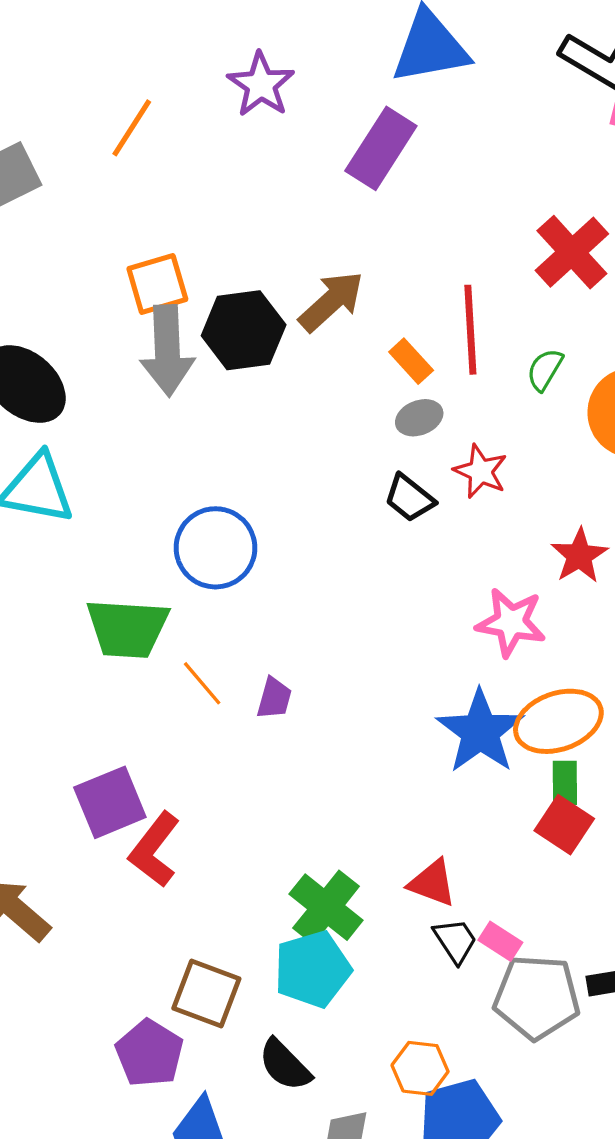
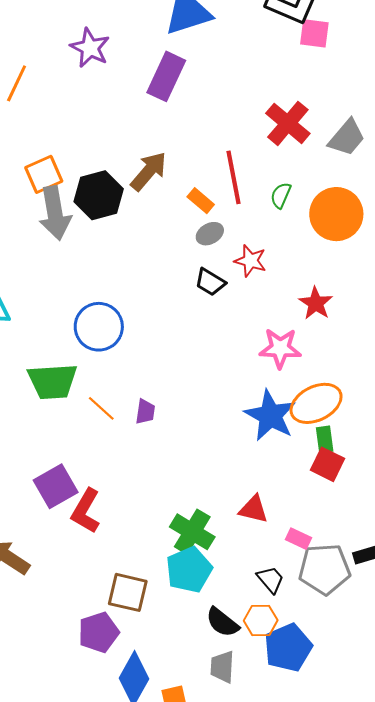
black trapezoid: (455, 941) -> (270, 579), moved
purple pentagon: (149, 1053) -> (99, 632), turned 30
black semicircle: (285, 1065) -> (222, 622), moved

